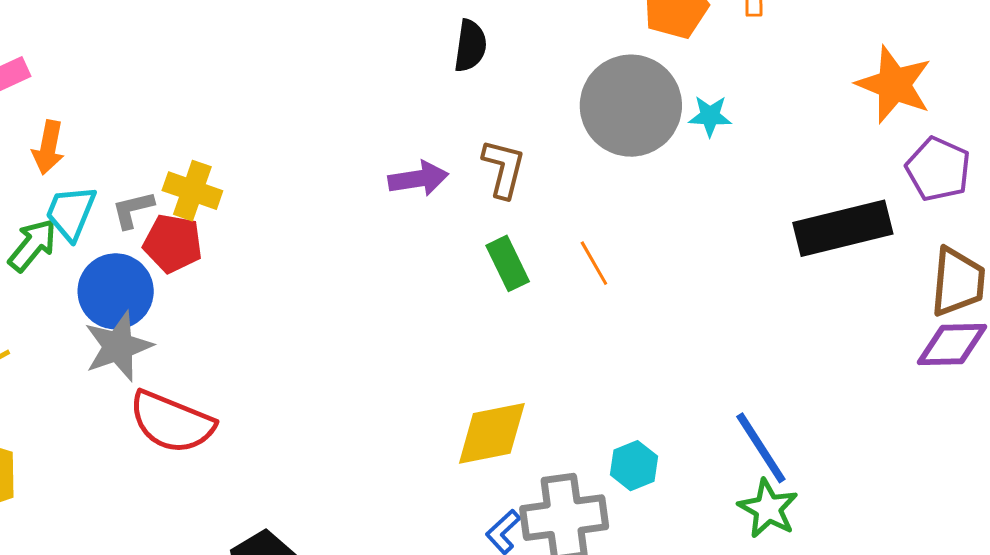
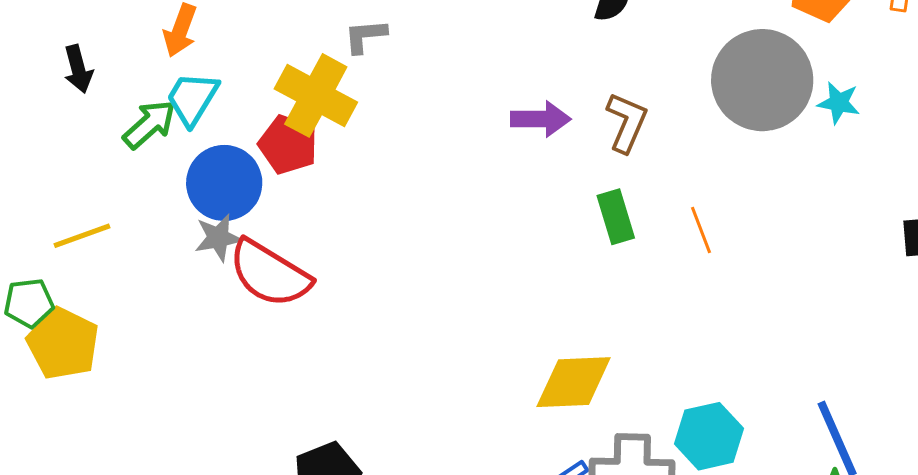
yellow cross: (192, 191) -> (316, 95), size x1.4
gray L-shape: (133, 210) -> (365, 36), moved
gray star: (118, 346) -> (218, 238), size x0.7
red semicircle: (172, 422) -> (270, 274), moved
cyan hexagon: (634, 466) -> (709, 436), size x1.4

